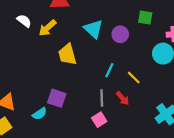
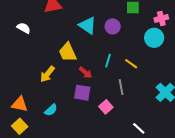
yellow arrow: (47, 28) -> (47, 74), moved
purple square: (57, 98) -> (82, 93), moved
gray line: (102, 98) -> (121, 87), moved
red arrow: (123, 98) -> (85, 73), moved

